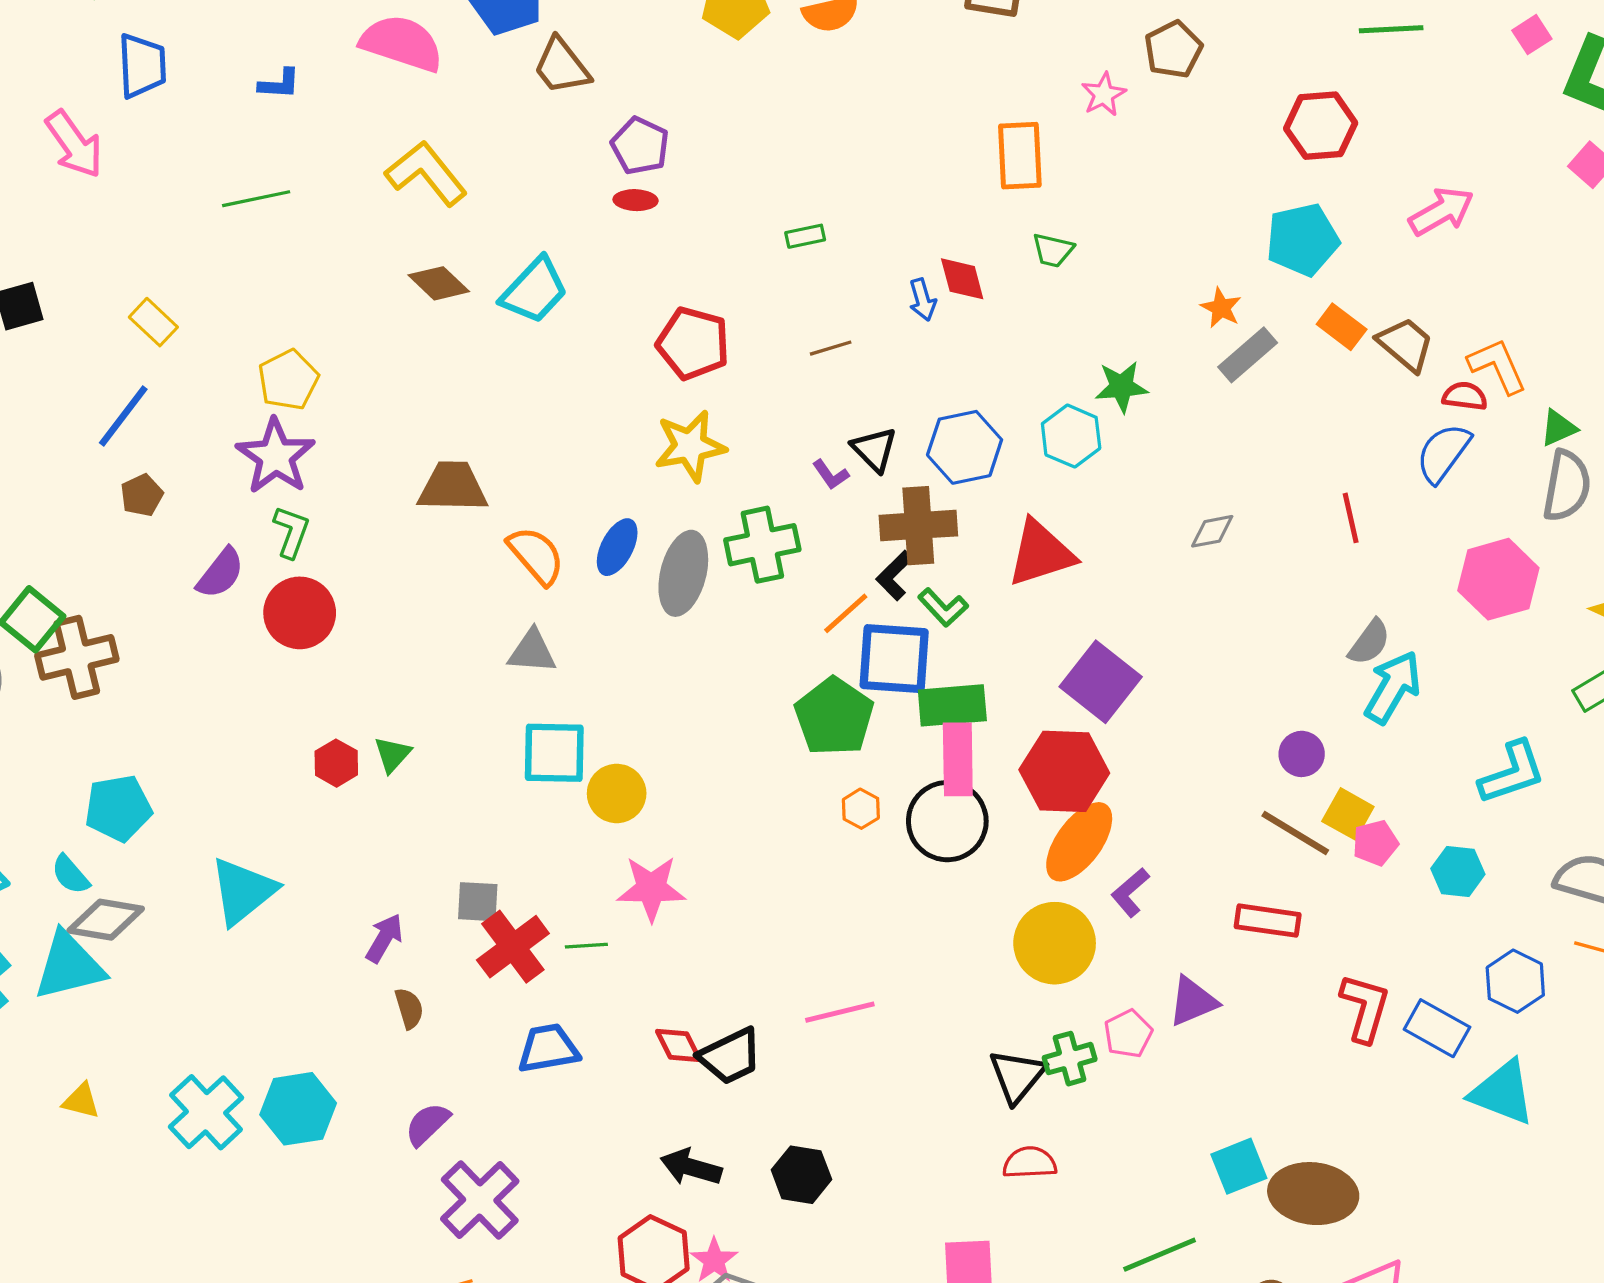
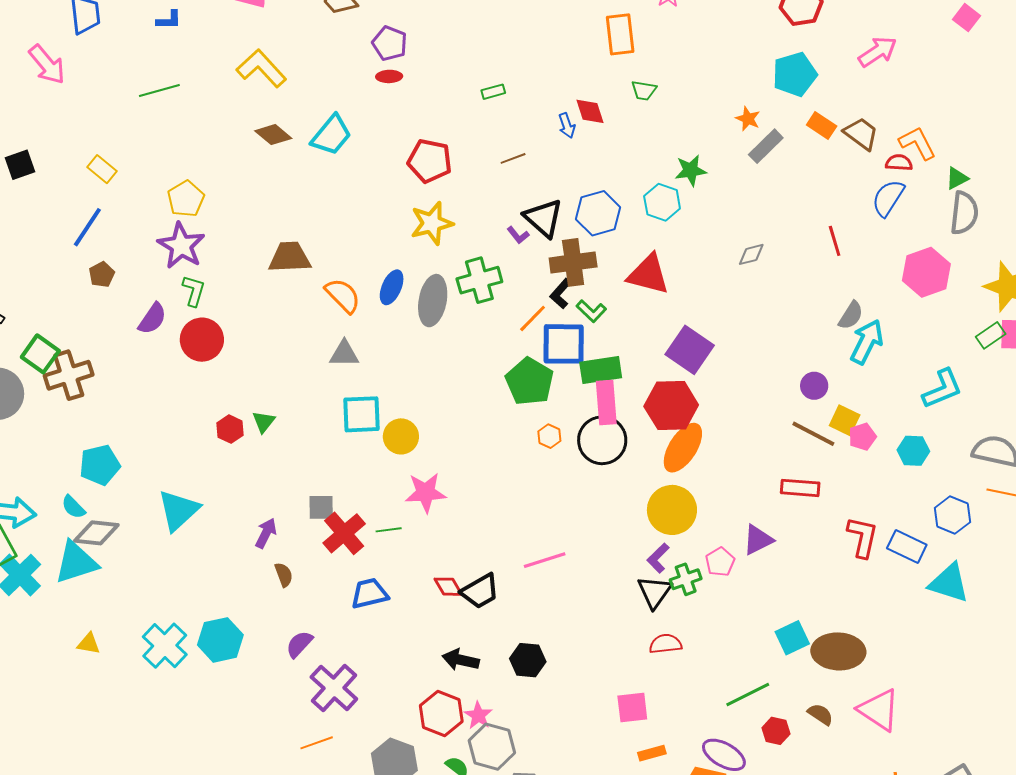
black triangle: (874, 449) -> (543, 218), size x1.4
red triangle: (1041, 553) -> (648, 274), turned 36
purple L-shape: (1130, 892) -> (658, 558), moved

